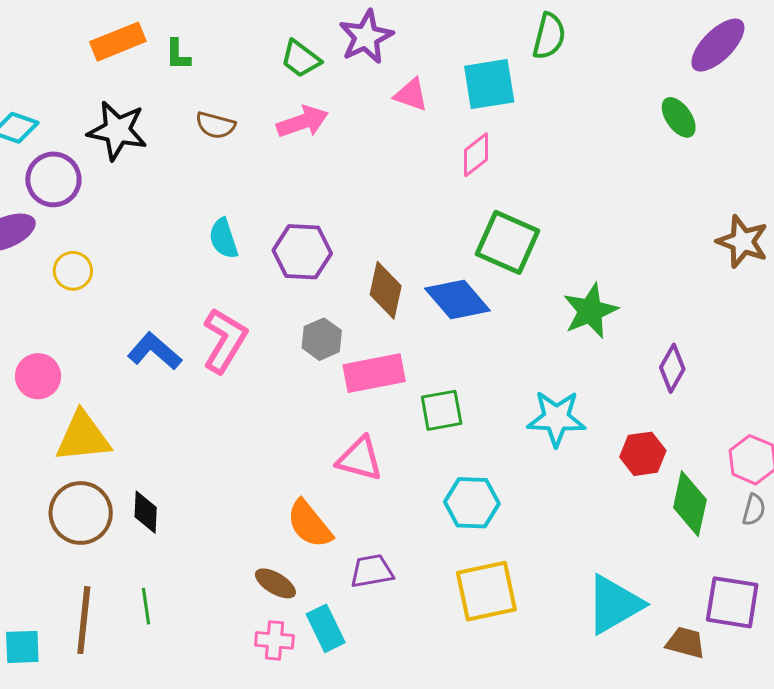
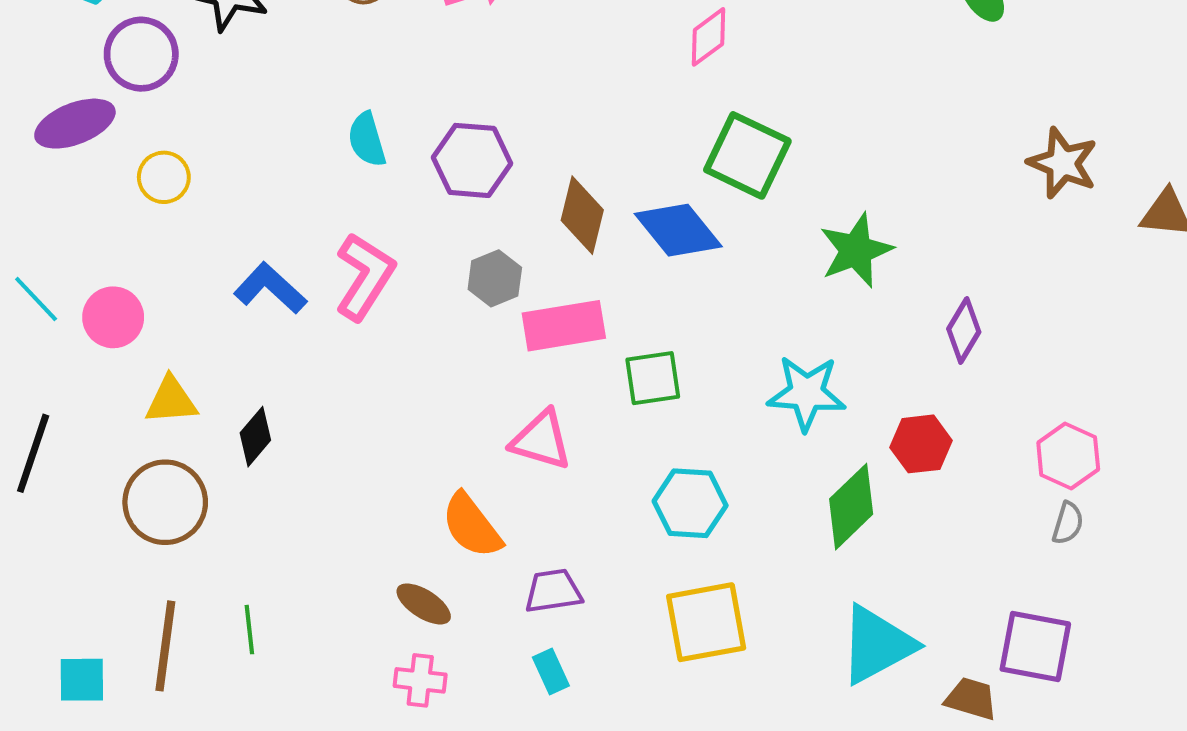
yellow triangle: (83, 437) -> (171, 401), size x0.7
green diamond: (690, 504) -> (851, 507), moved, turned 32
black diamond: (146, 512) -> (255, 437), moved, turned 36
cyan rectangle: (326, 628) -> (551, 671), moved, size x0.7

